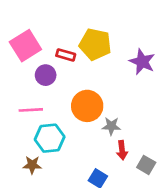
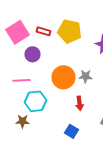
red rectangle: (66, 55) -> (44, 31), moved
gray star: (111, 126) -> (86, 76), moved
red arrow: (122, 150) -> (80, 103), moved

